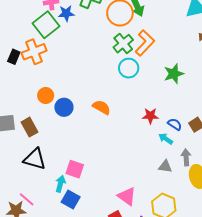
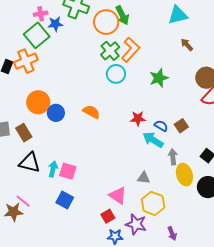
orange circle: (46, 96) -> (38, 102), size x1.5
cyan arrow: (166, 139) -> (153, 140), size x1.5
gray triangle: (165, 167) -> (144, 178), moved
cyan arrow: (60, 184) -> (53, 169), moved

